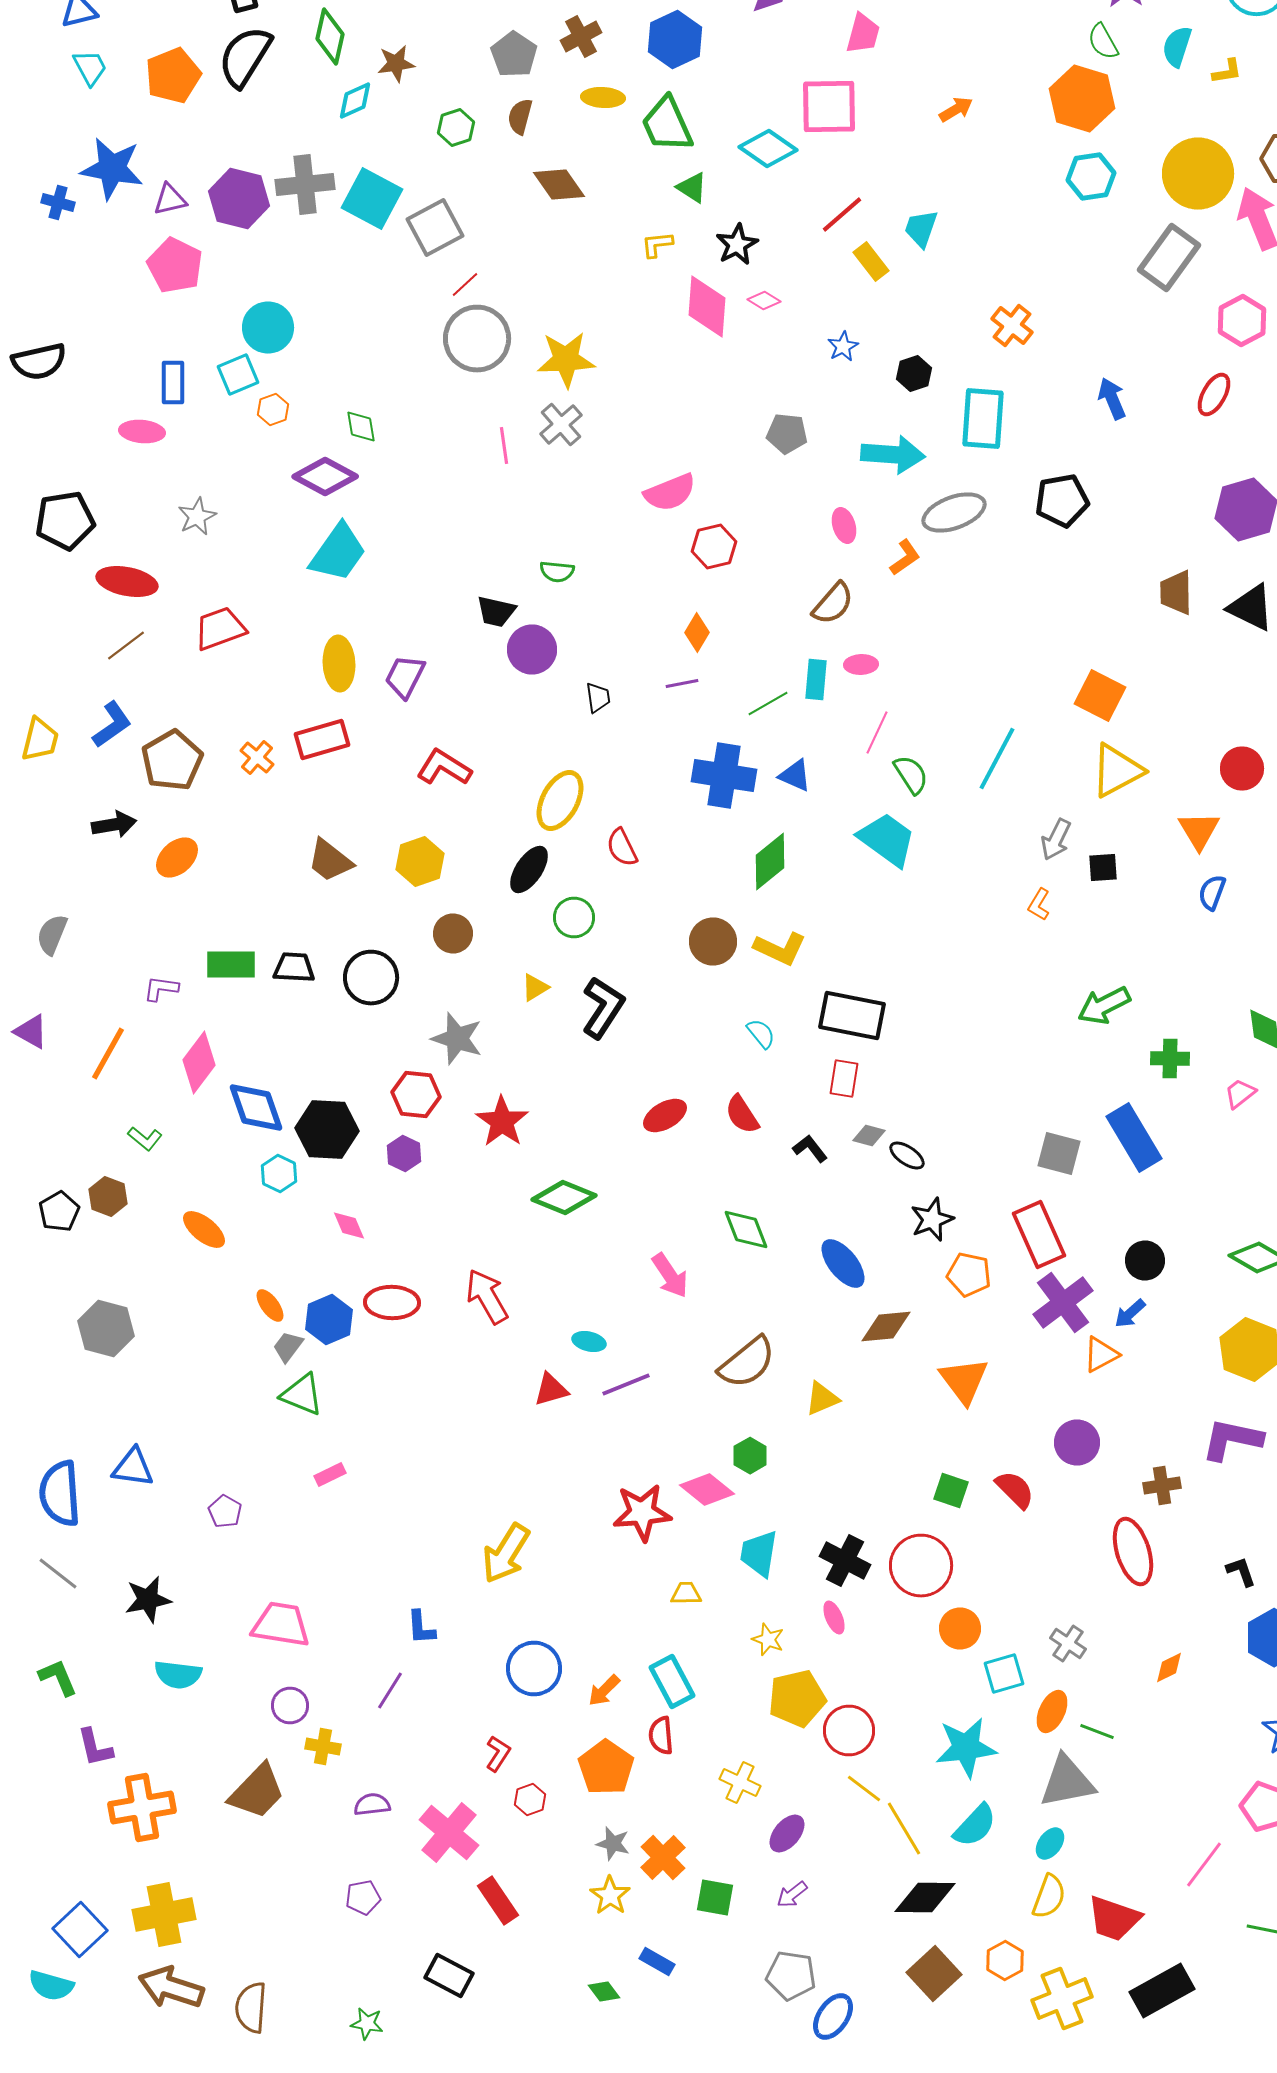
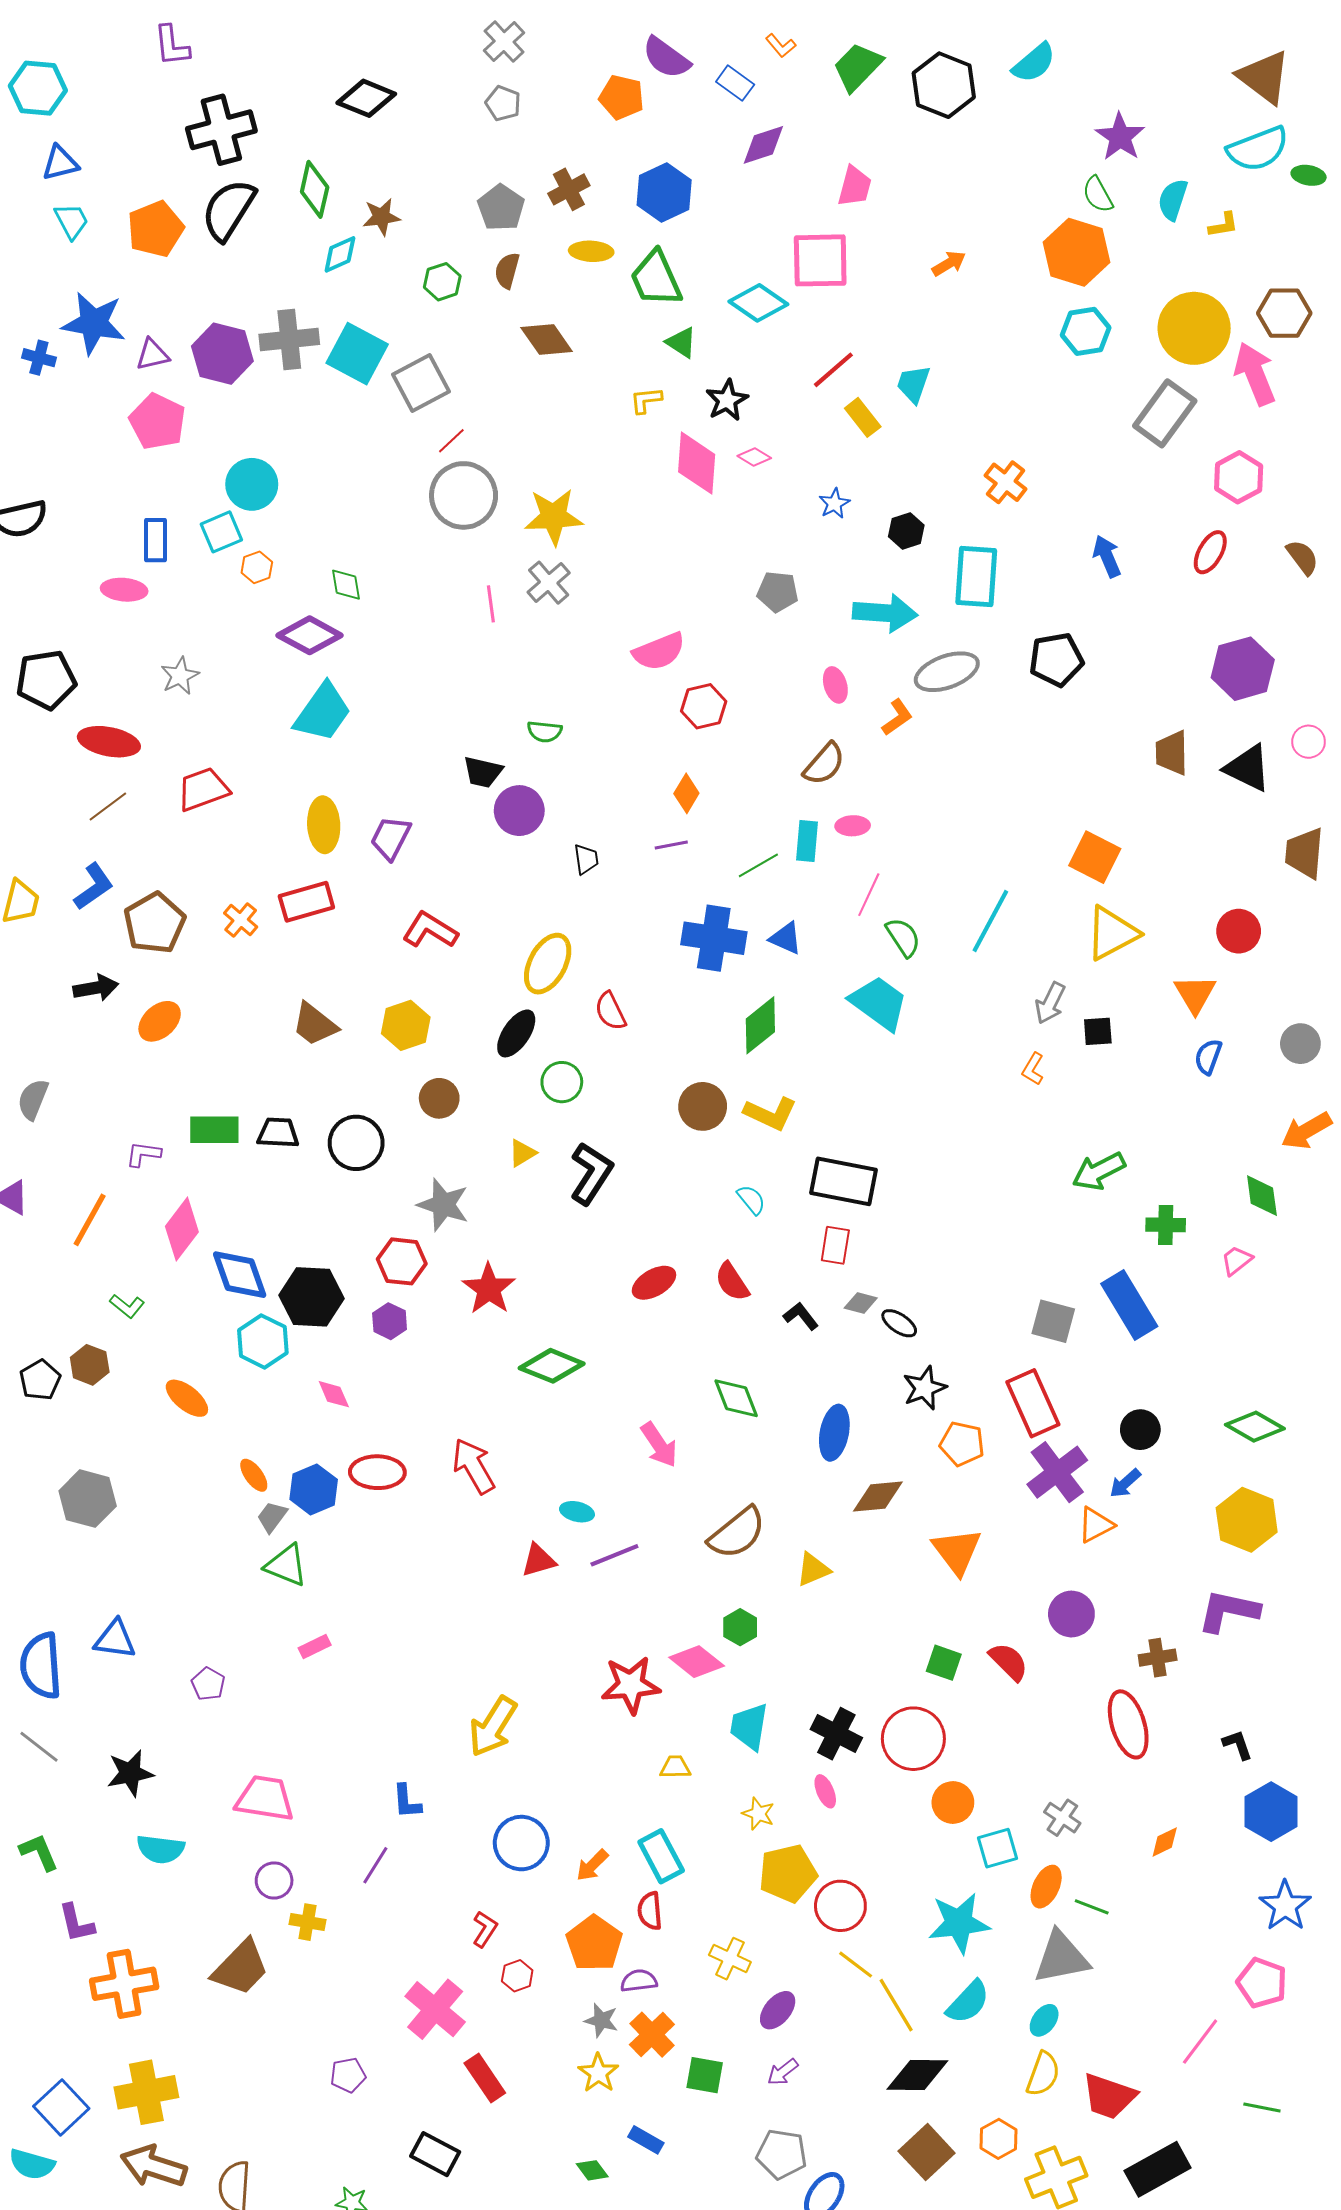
cyan hexagon: (279, 1174) -> (263, 1341), size x1.4
blue ellipse: (843, 1264) -> (834, 1433), turned 50
purple semicircle: (372, 1804) -> (639, 1981), moved

